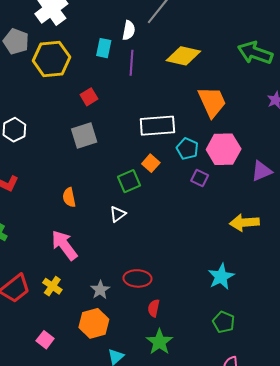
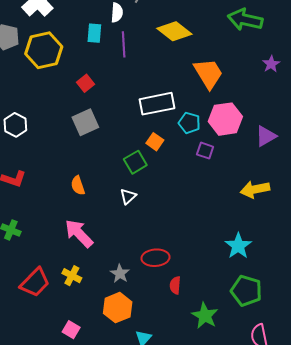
yellow diamond: (183, 56) -> (174, 31), turned 32
green pentagon: (224, 322) -> (246, 291), size x1.4
green star: (159, 342) -> (205, 316), moved

